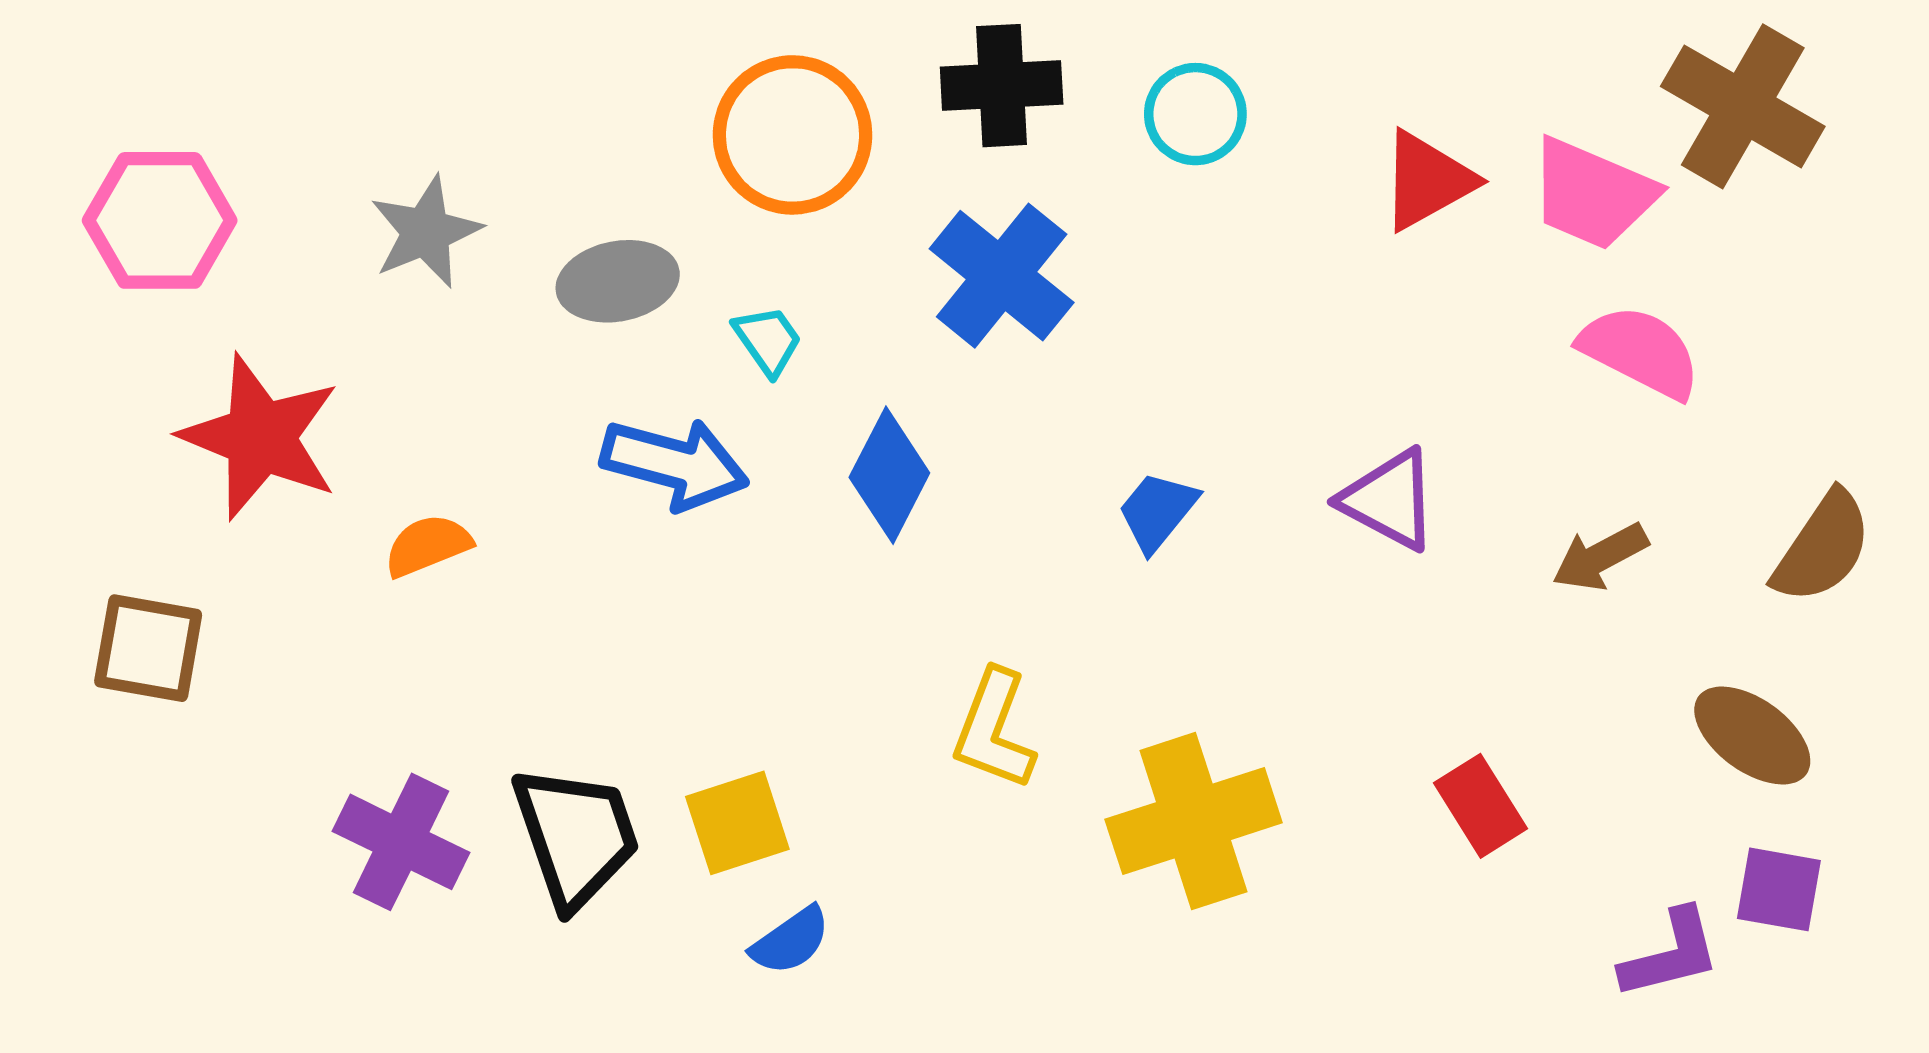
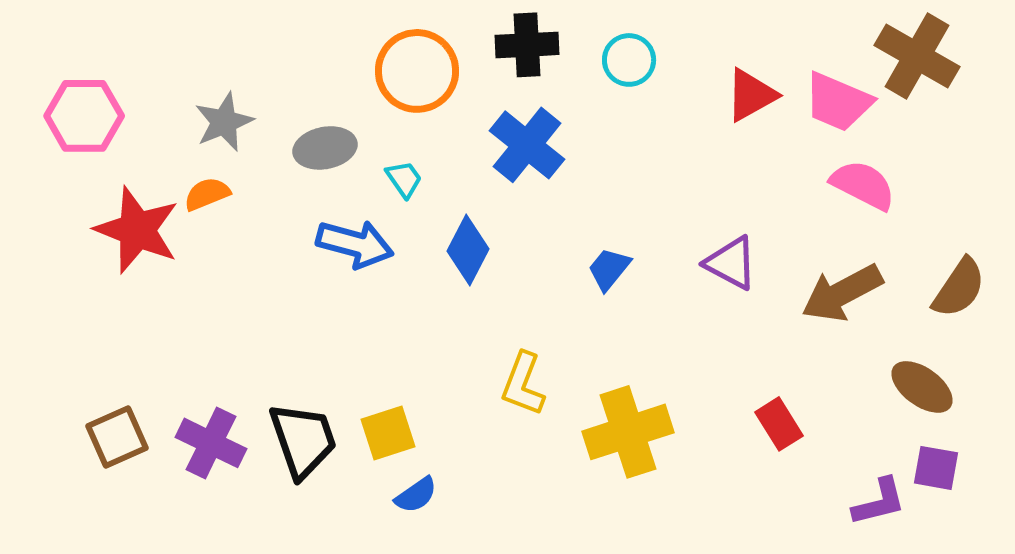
orange semicircle: (428, 545) -> (207, 194), moved
brown arrow: (1600, 557) -> (842, 293), size x1.6
brown square: (148, 648) -> (117, 437), moved, turned -34

